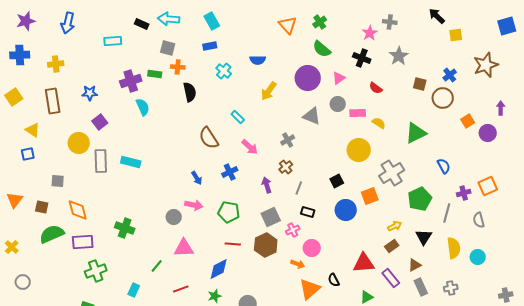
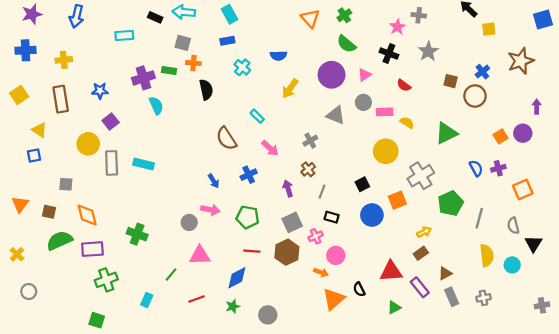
orange square: (468, 121) -> (500, 136), moved
purple cross: (464, 193) -> (498, 168), moved
black triangle: (424, 237) -> (533, 244), moved

